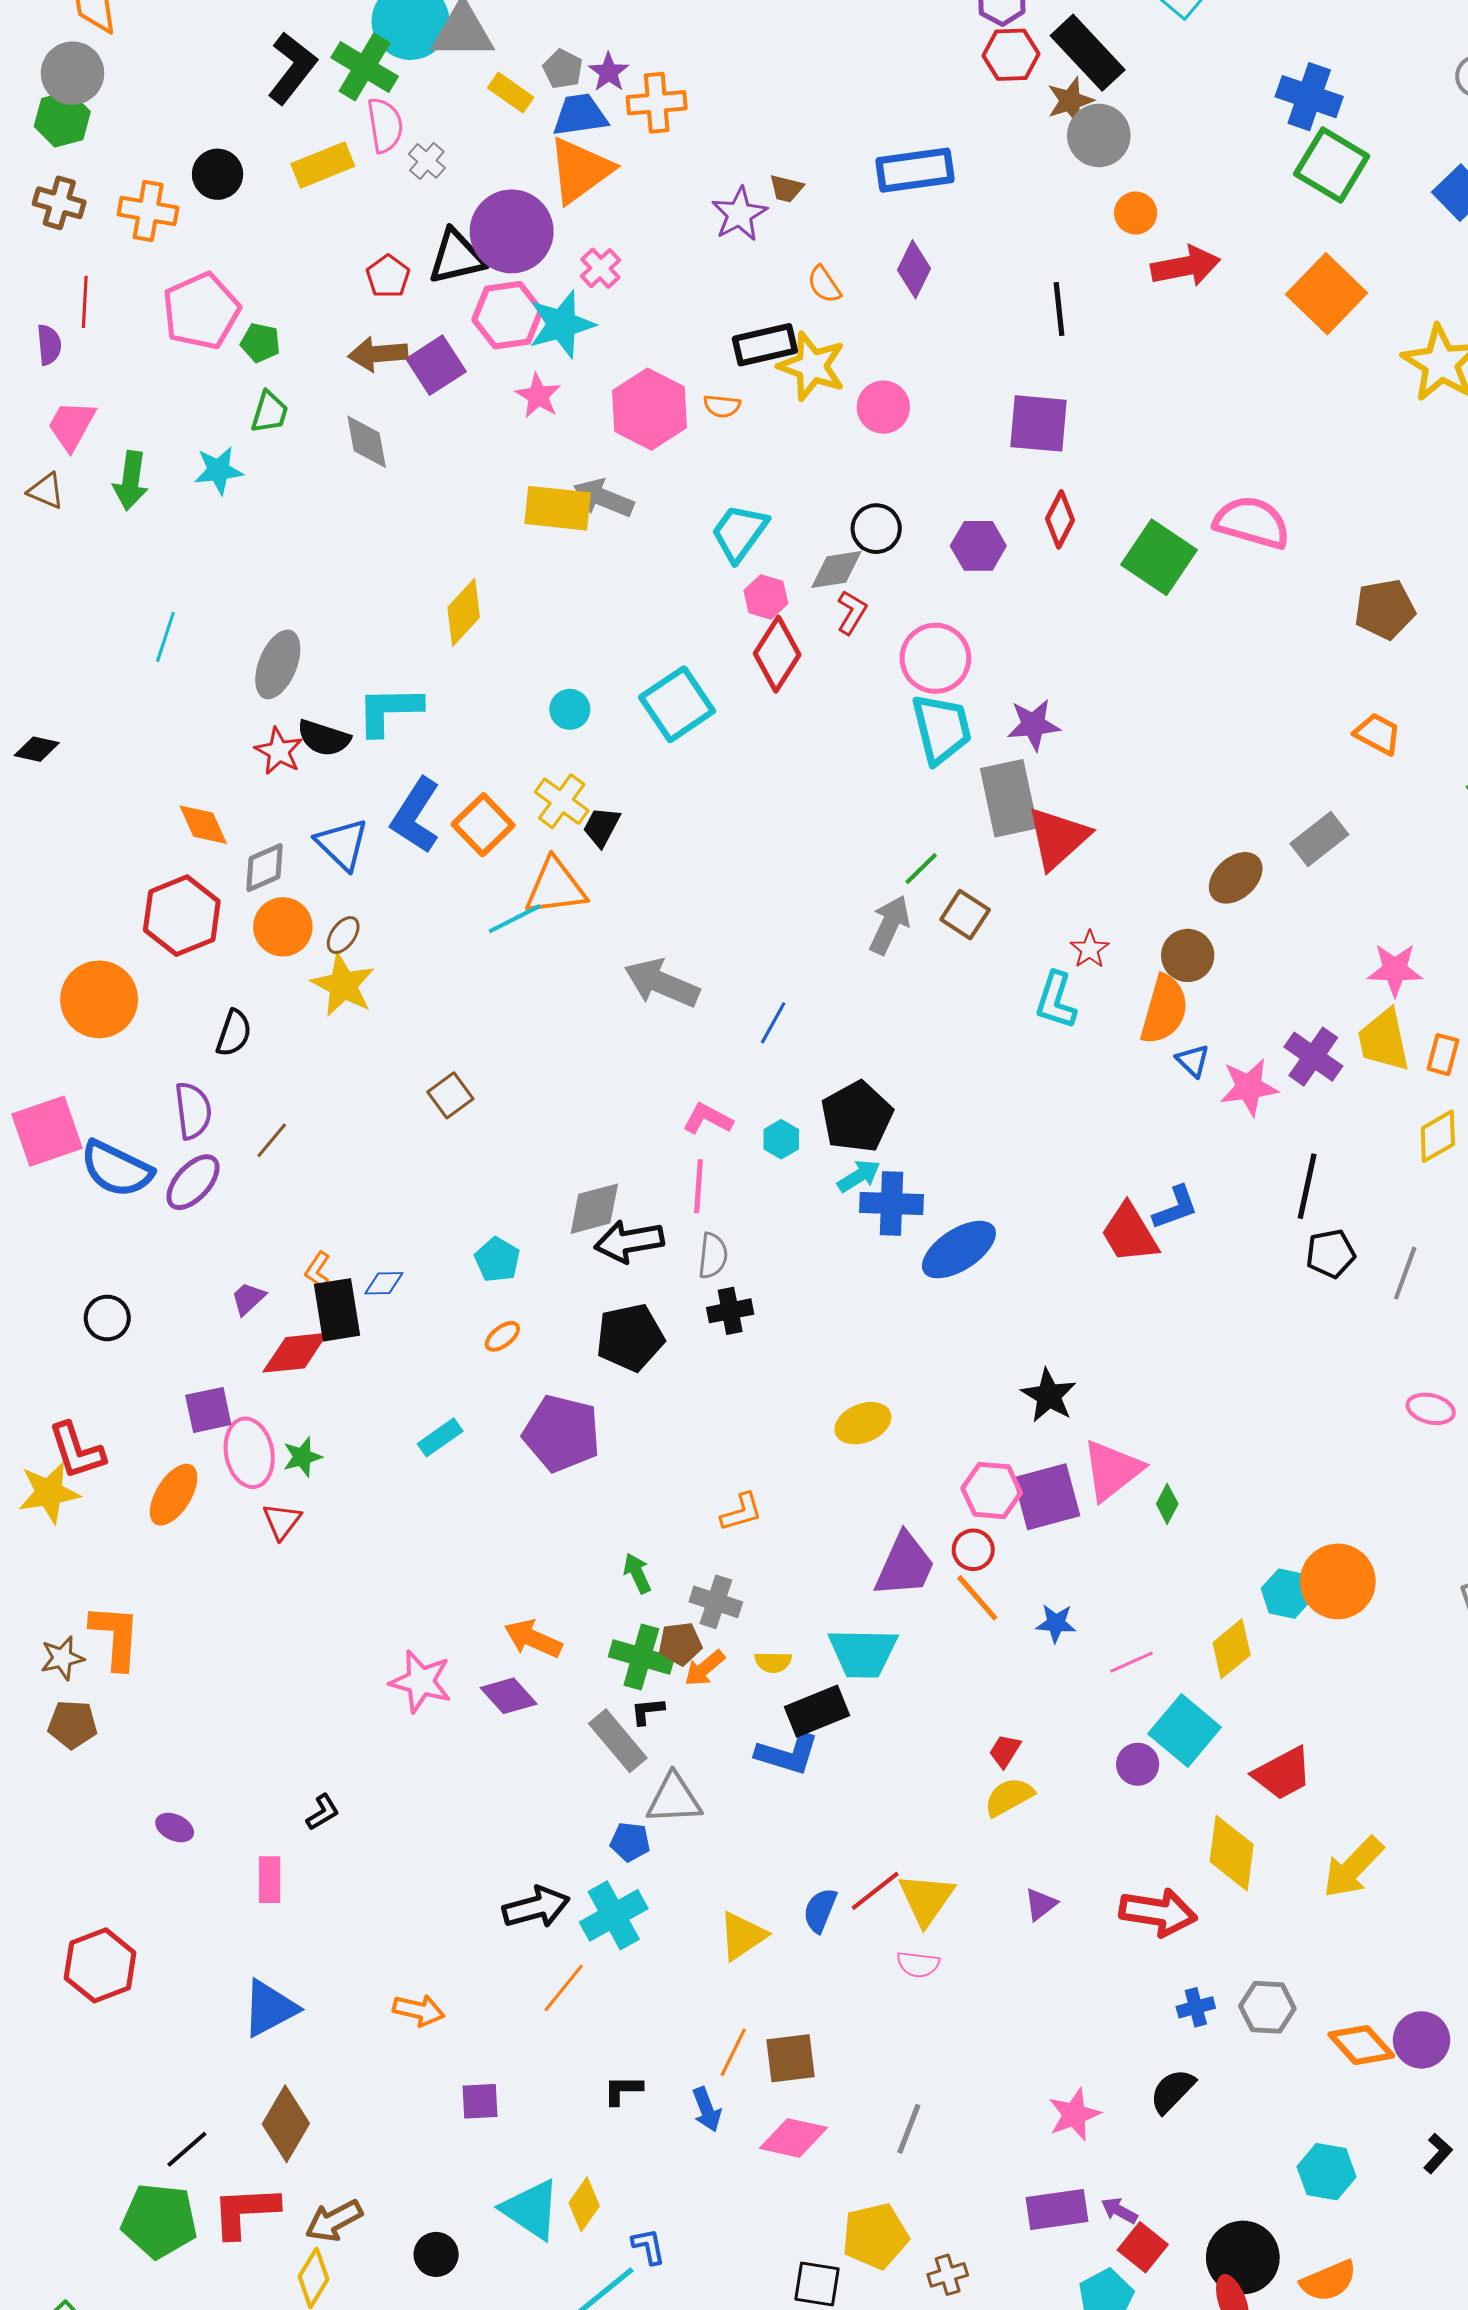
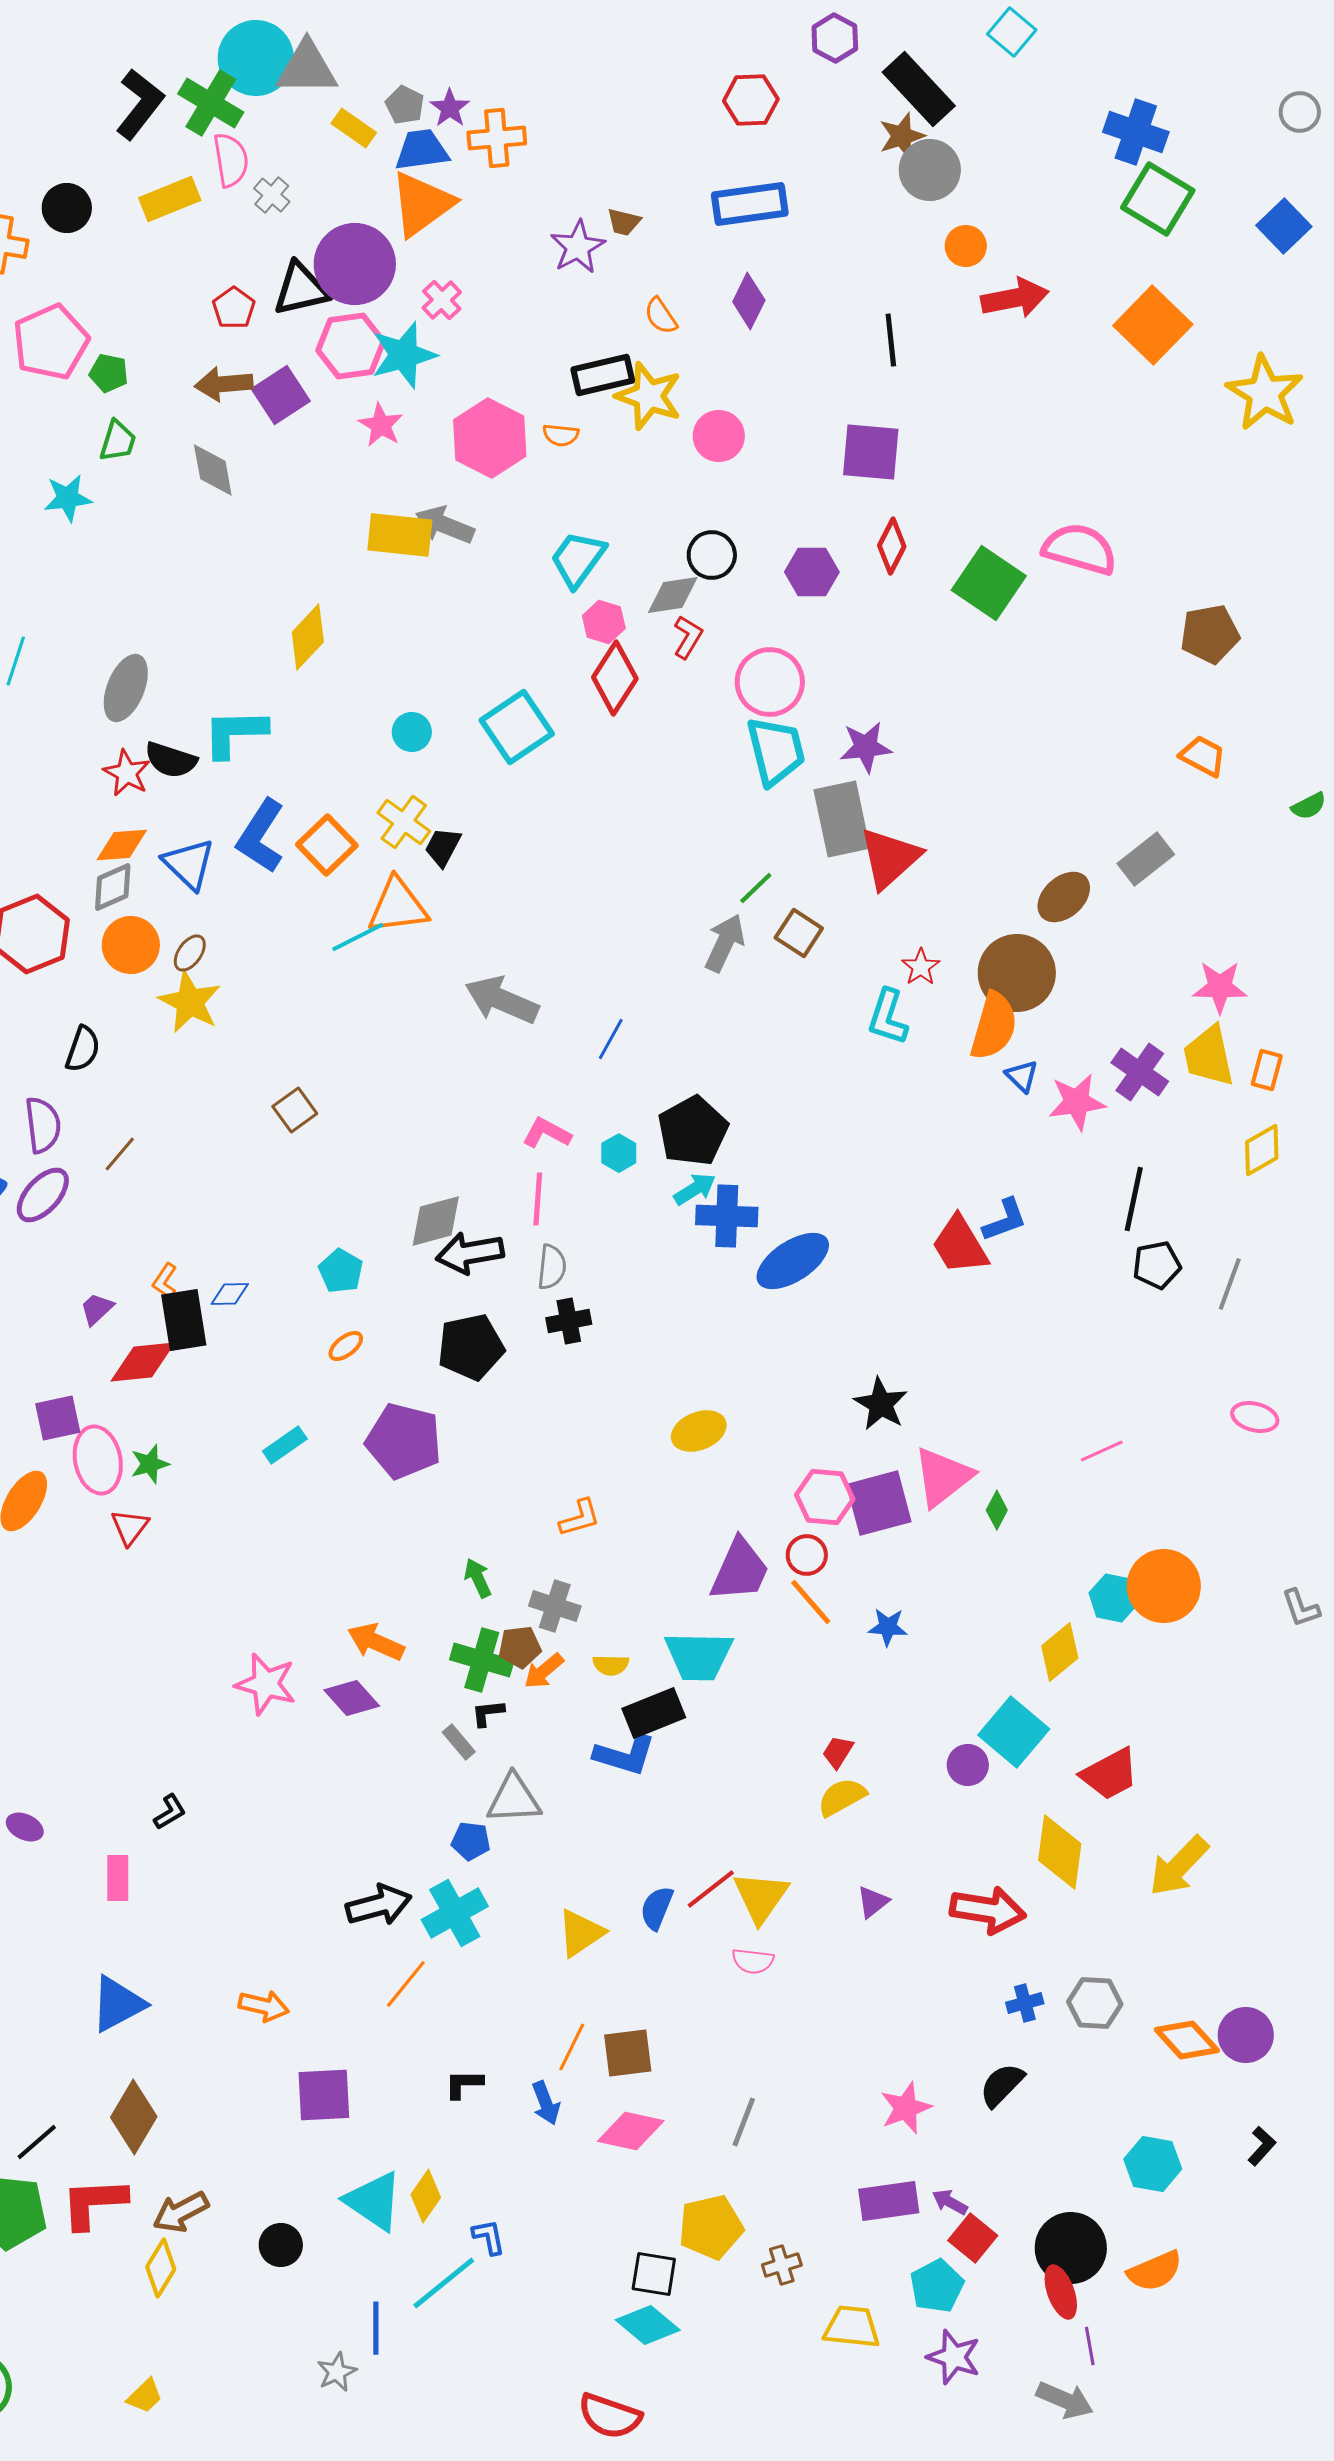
red hexagon: (1011, 55) -> (751, 100), moved
orange diamond: (203, 825) -> (122, 845), moved, turned -70
brown circle: (1188, 955) -> (1017, 973), size x1.5
pink line: (1131, 1662) -> (1102, 1451), moved
gray rectangle: (618, 1741) -> (459, 1742), size x0.6
purple square: (480, 2101) -> (324, 2095), size x1.5

